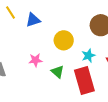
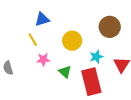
yellow line: (11, 12) -> (33, 40), moved

